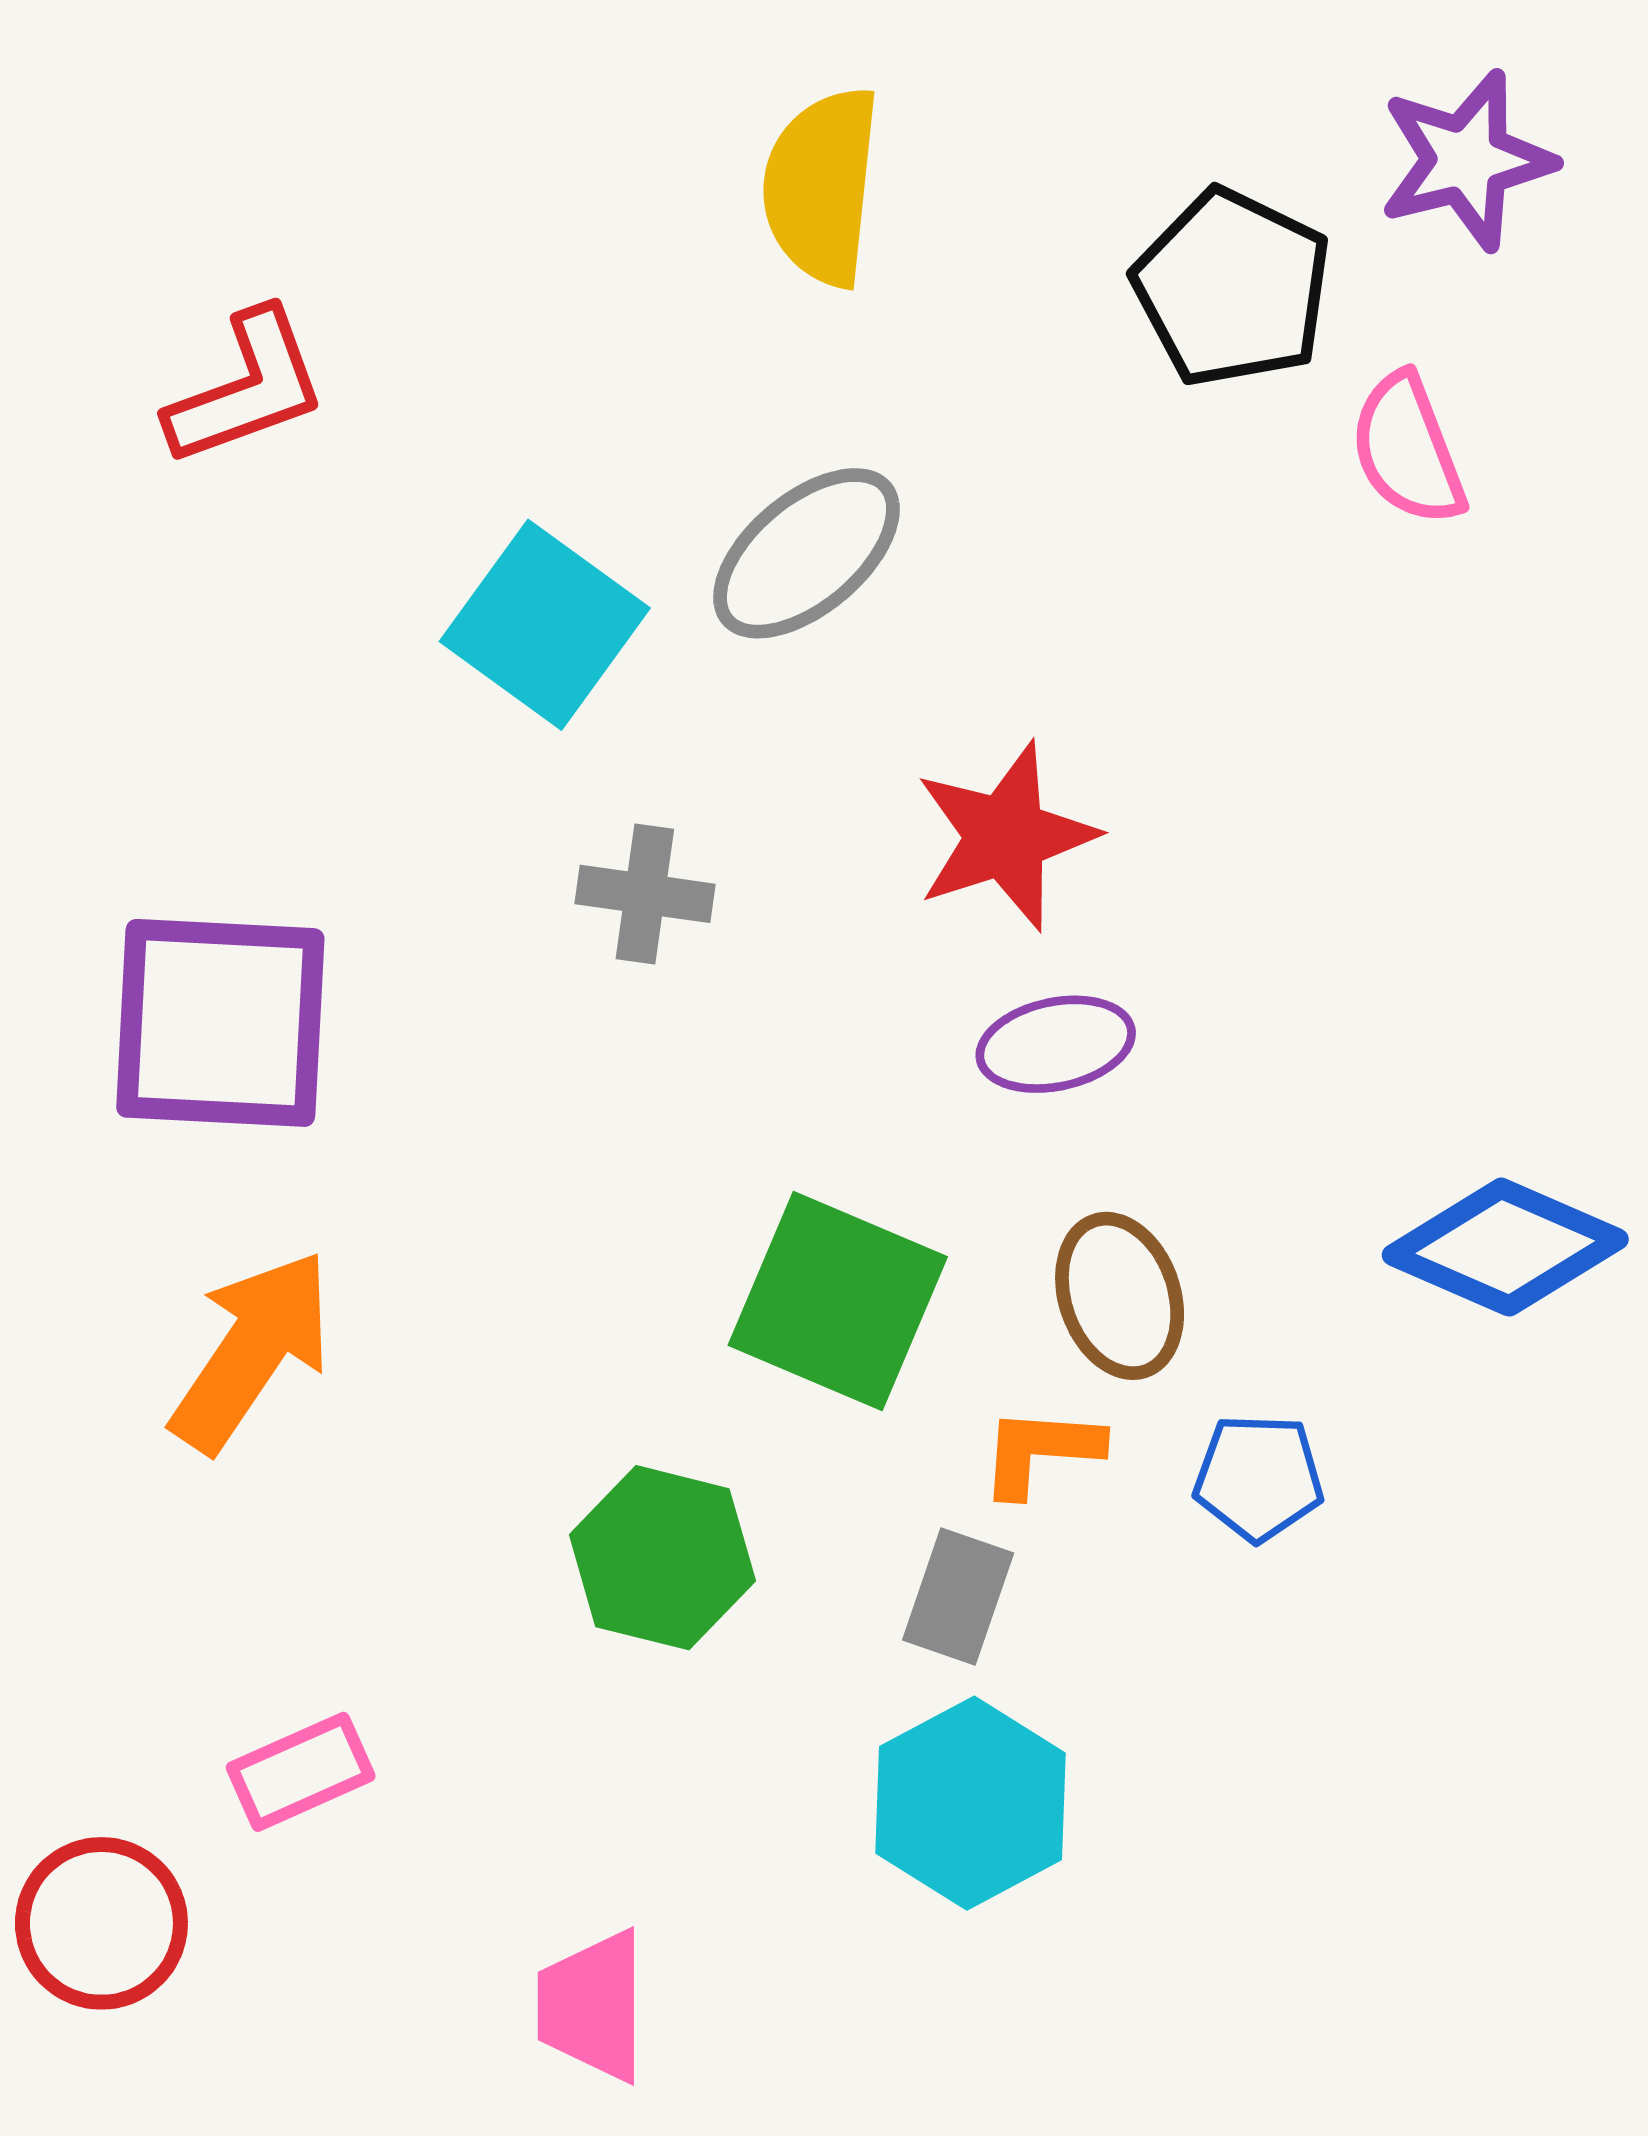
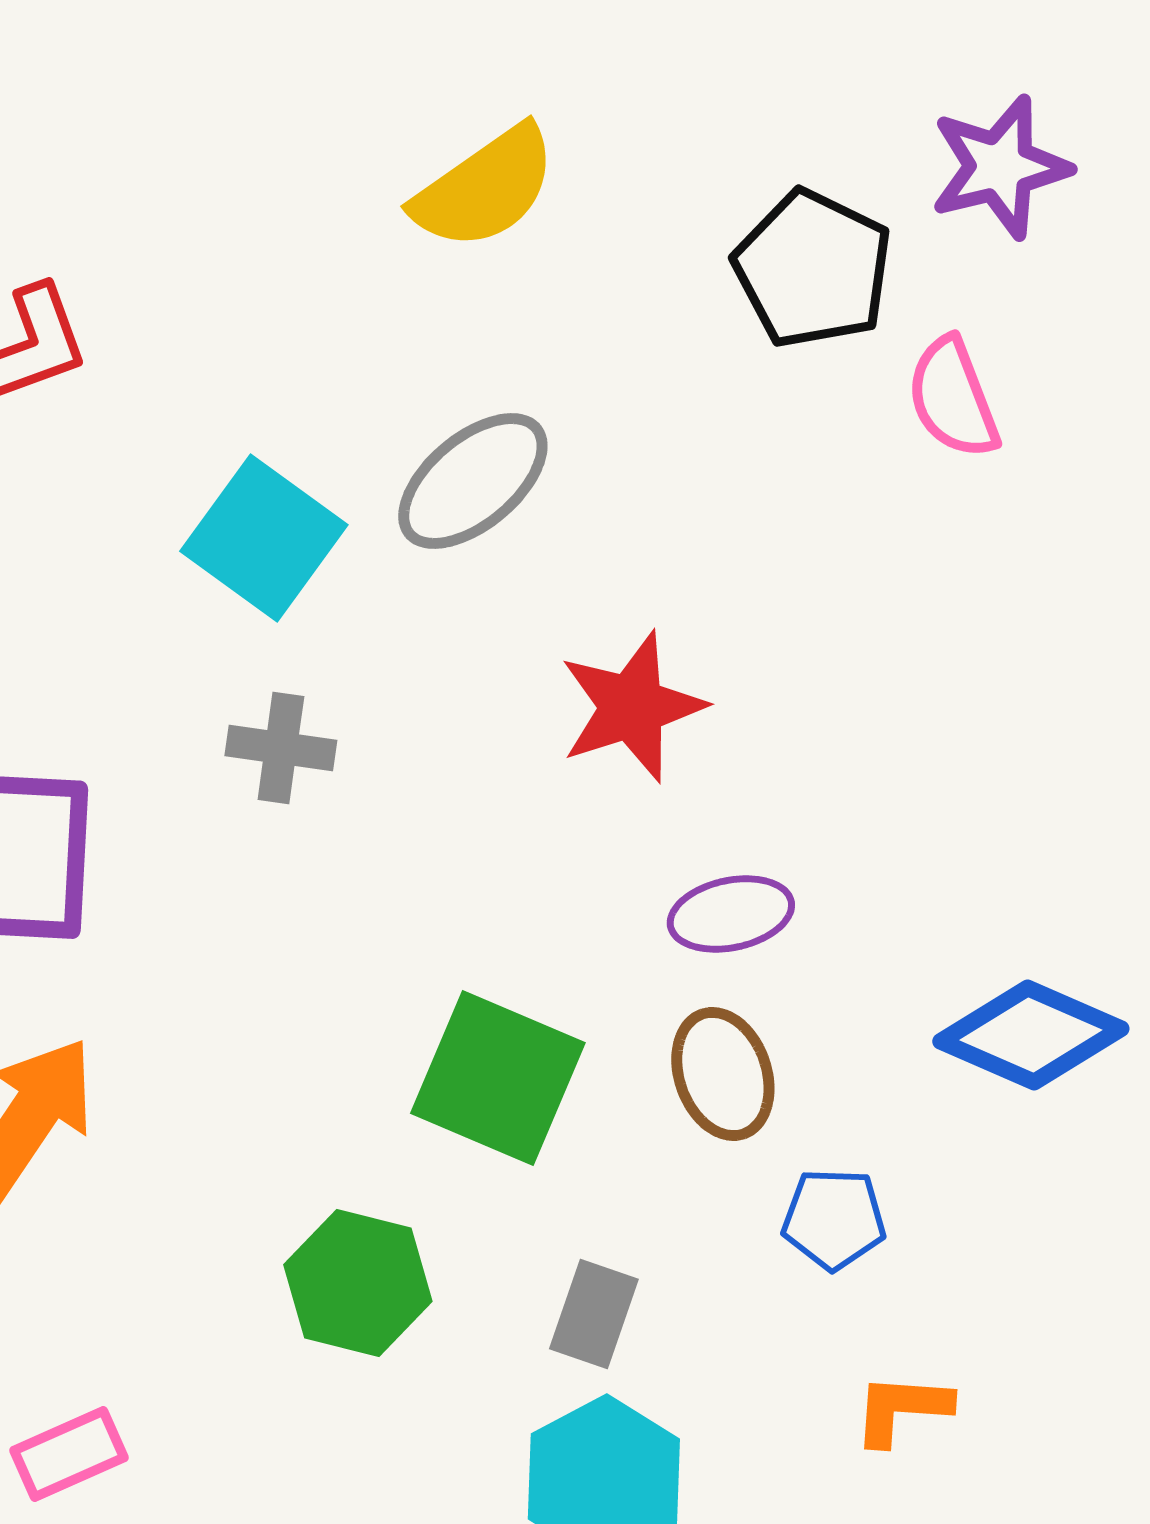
yellow semicircle: (822, 186) -> (485, 188), turned -131
gray cross: (645, 894) -> (281, 748), moved
purple ellipse: (1056, 1044) -> (731, 914), moved
orange L-shape: (1041, 1451) -> (902, 1409), moved

